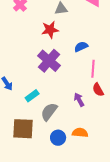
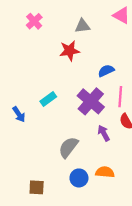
purple cross: (49, 61) -> (91, 101), moved
cyan rectangle: (32, 96) -> (48, 99), moved
brown square: (23, 129) -> (37, 187), moved, size x0.6

